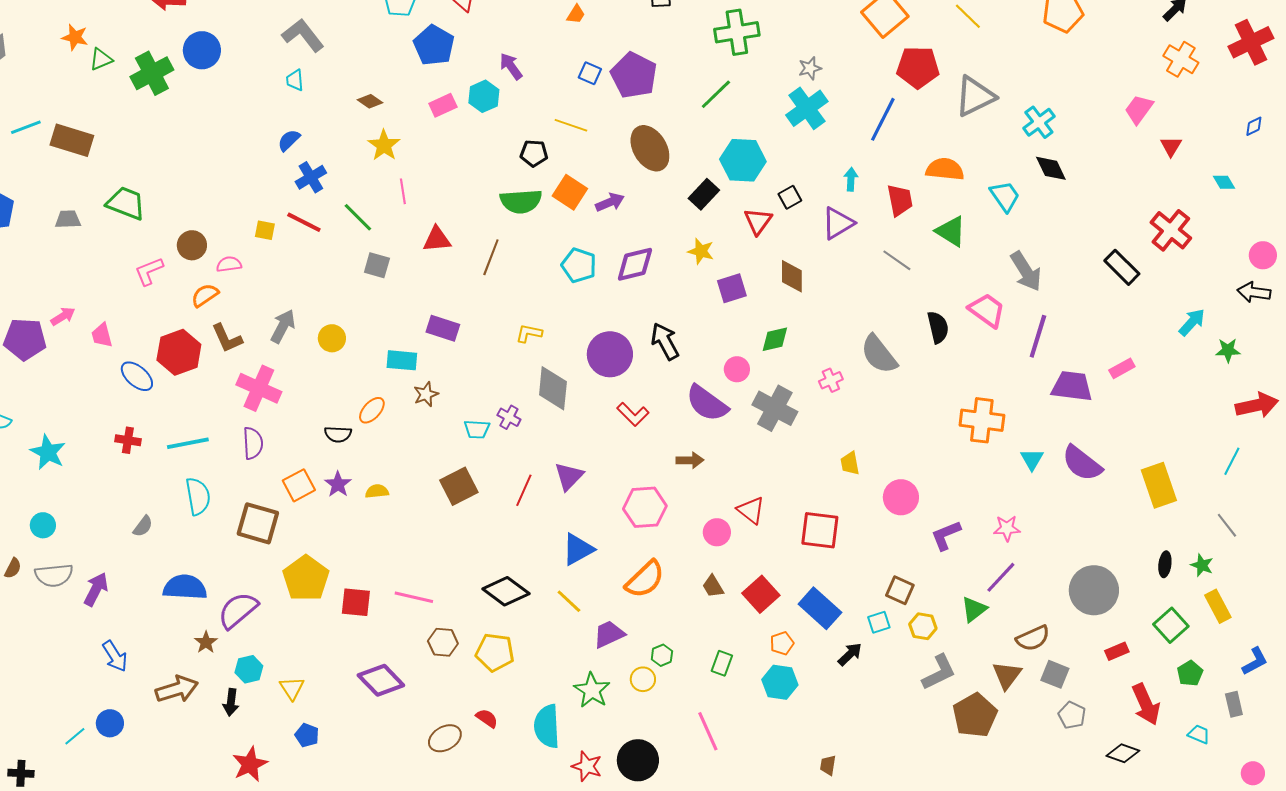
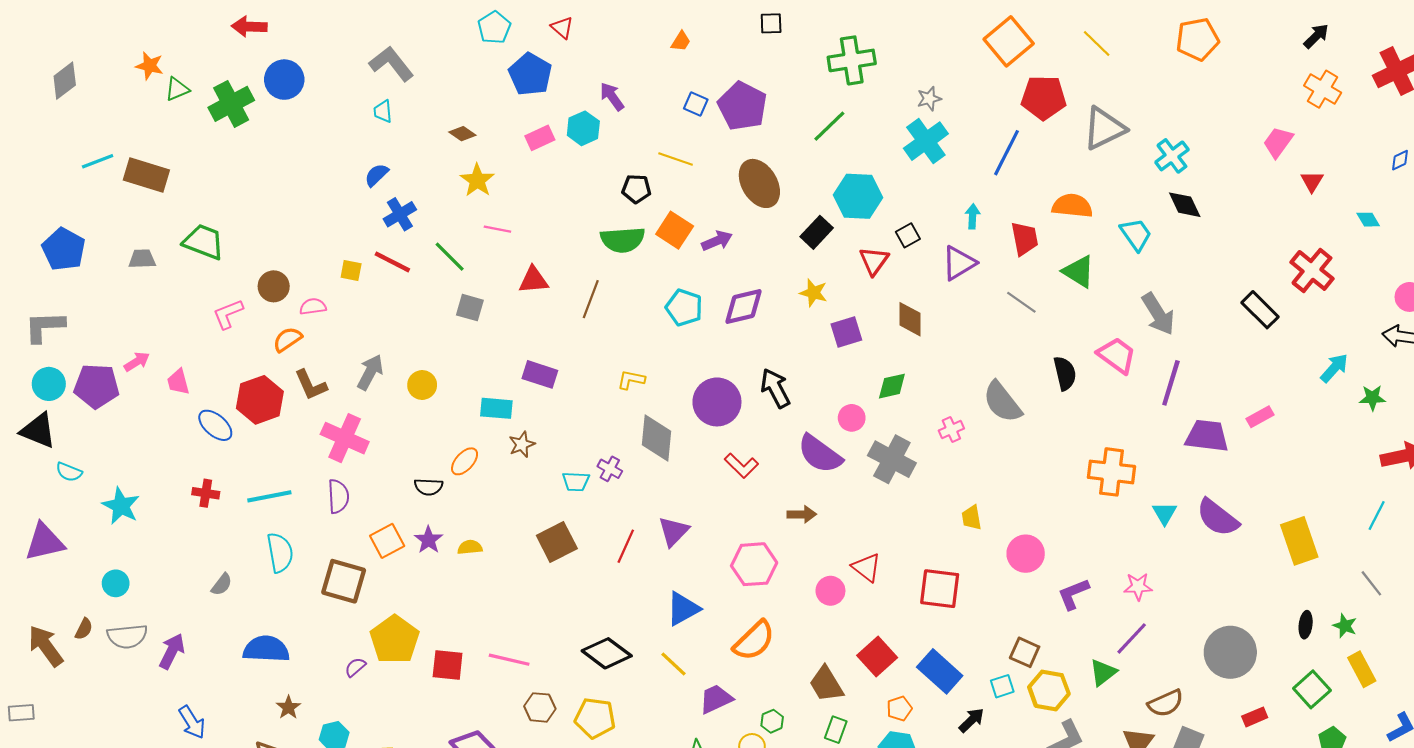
pink line: (403, 191) -> (497, 229), turned -70
brown trapezoid: (713, 586) -> (826, 684), moved, size x1.5
purple semicircle: (238, 610) -> (355, 667), moved, size x0.5
yellow hexagon: (923, 626) -> (1049, 690), size x1.4

